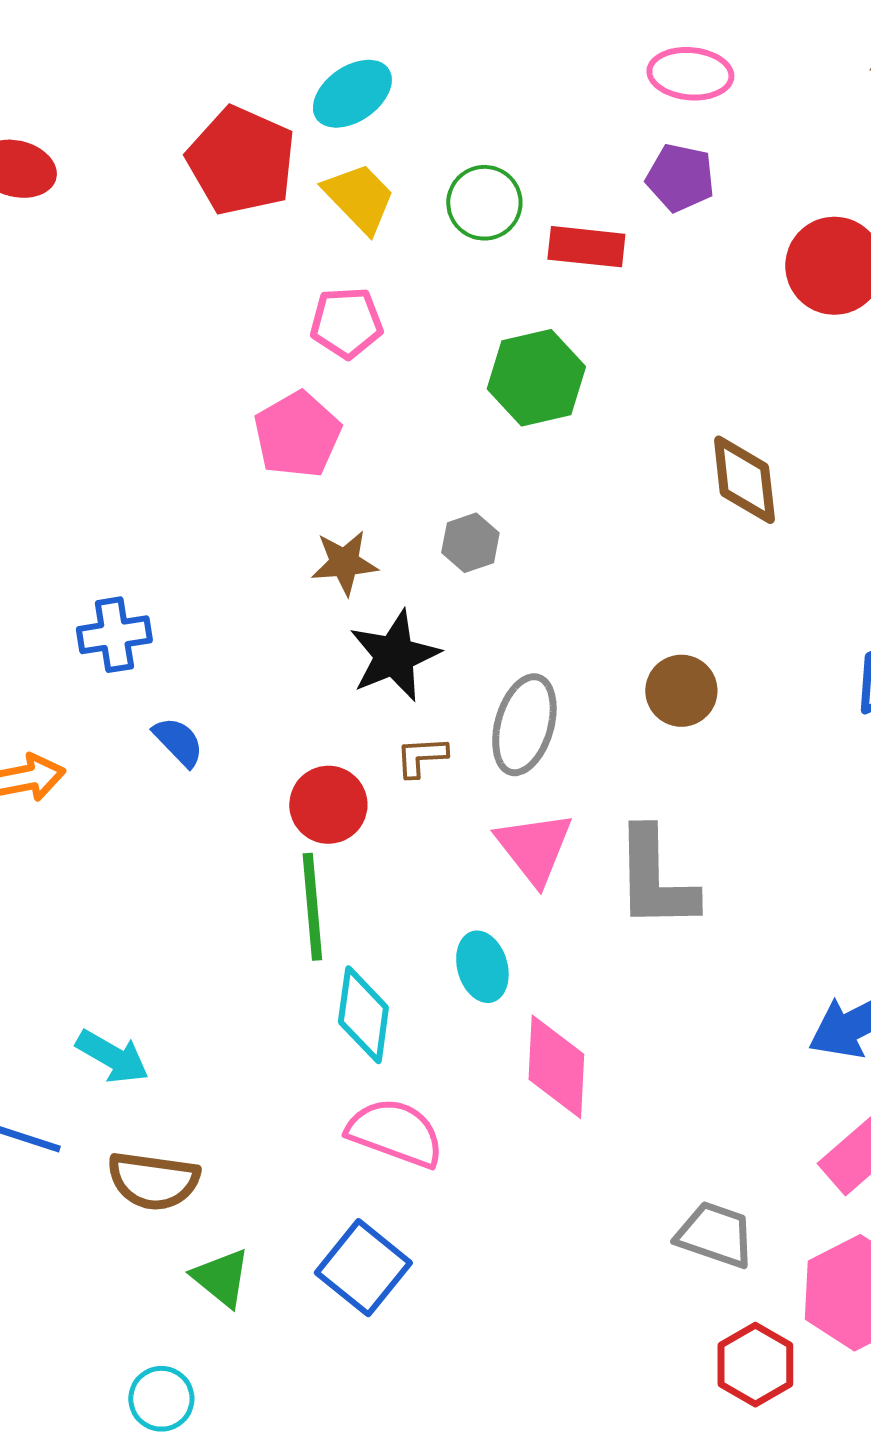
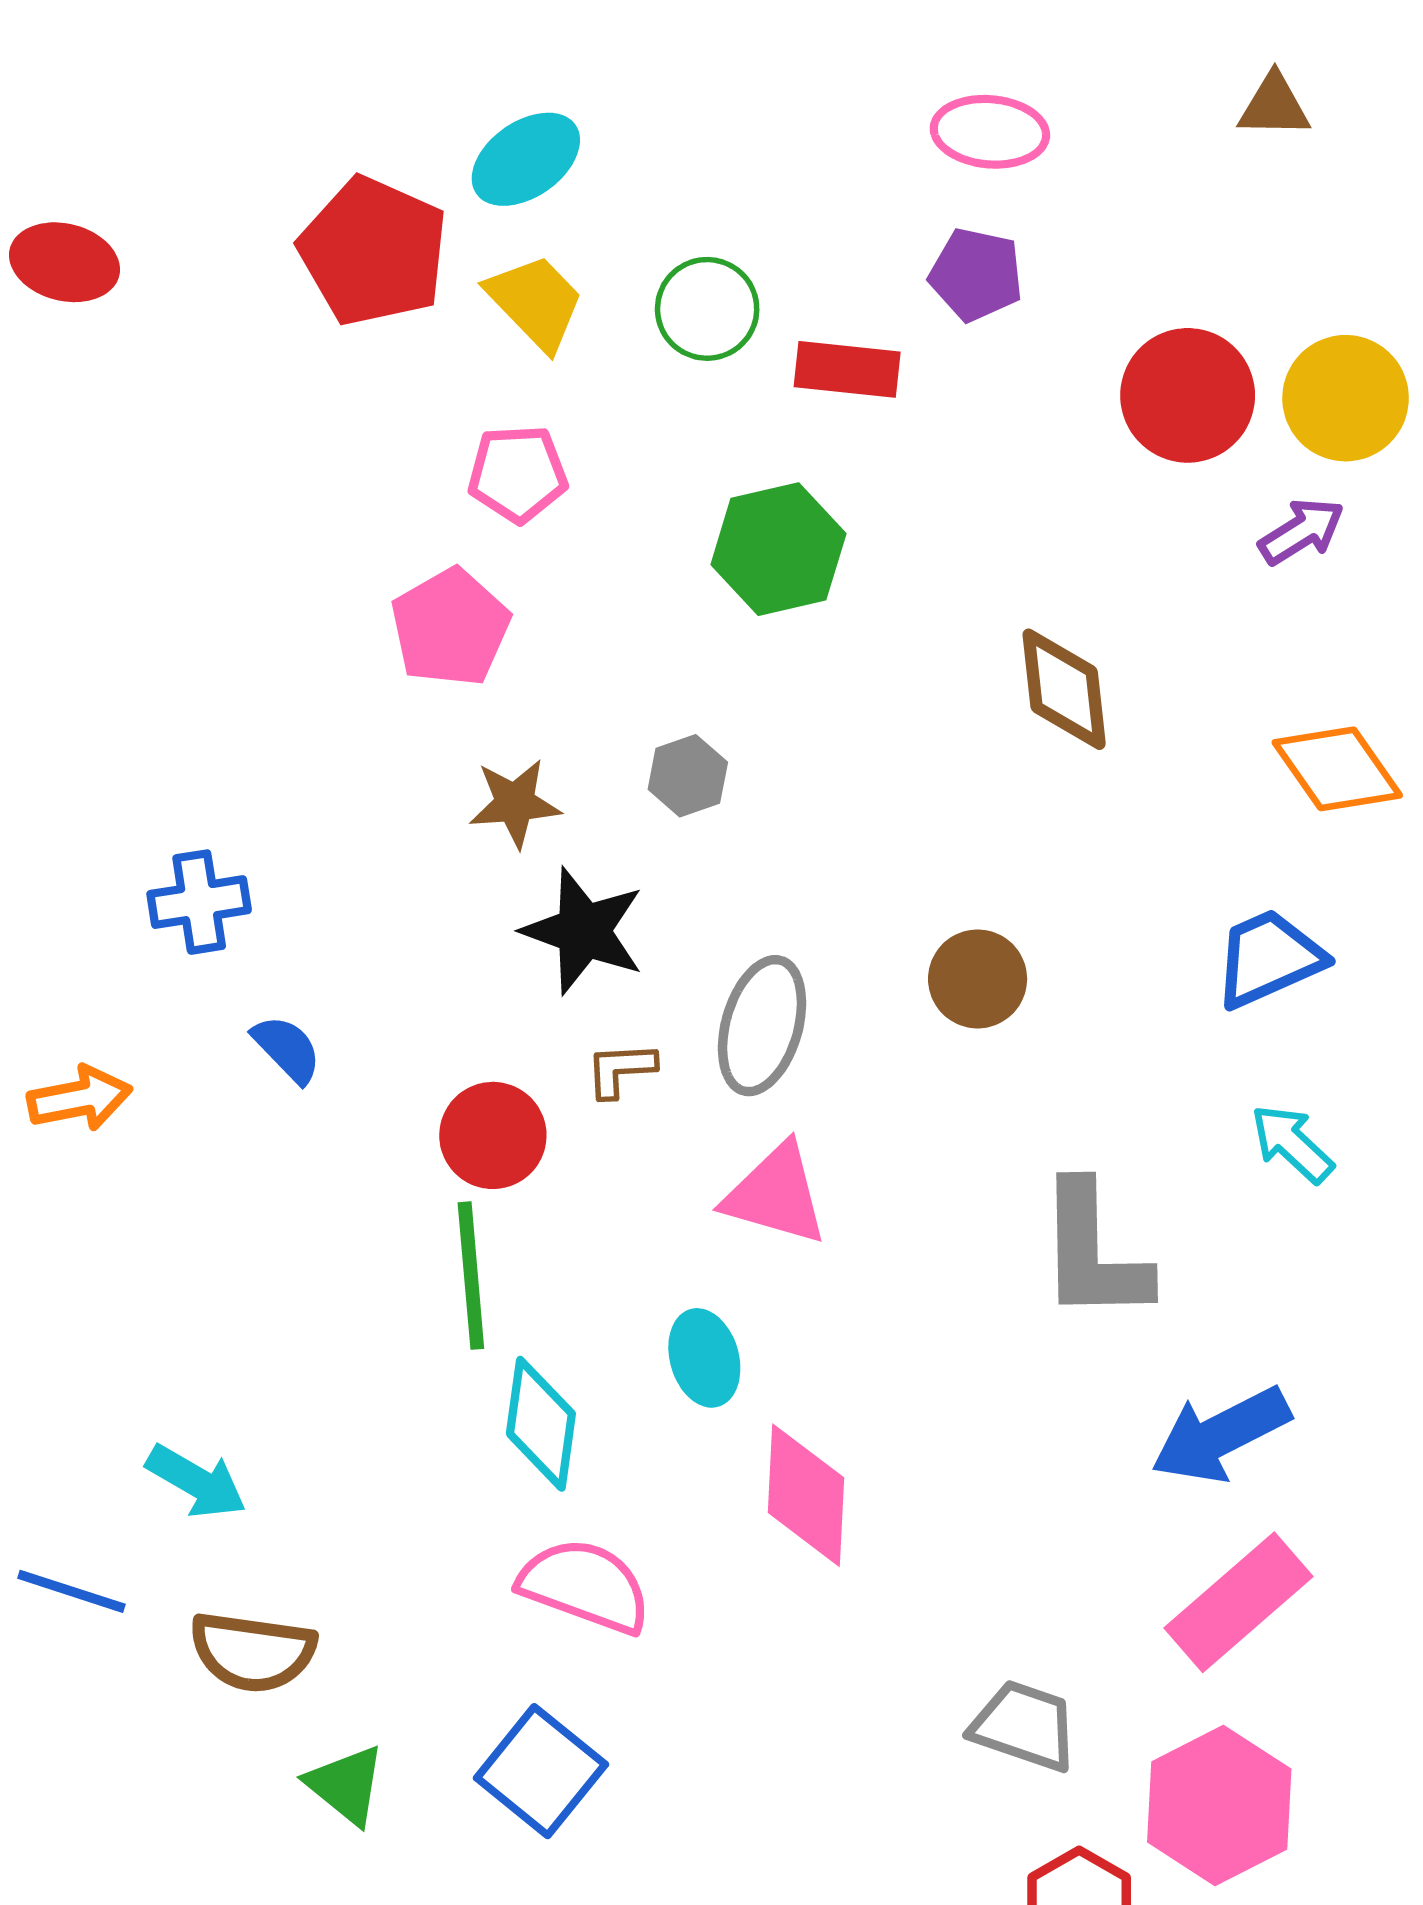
black star: (394, 656) -> (584, 931), turned -30
pink triangle: (534, 848) -> (776, 1195), turned -36
gray L-shape: (655, 879) -> (1093, 1252), moved

